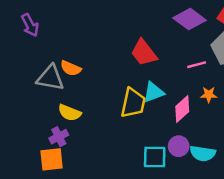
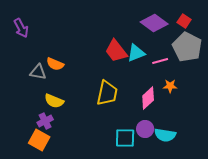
gray triangle: (50, 78) -> (38, 72), size x0.7
cyan triangle: (153, 92) -> (136, 53), moved
orange square: (52, 159) -> (39, 140), turned 35

